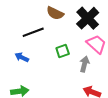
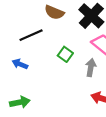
green square: (63, 51) -> (65, 54), turned -32

